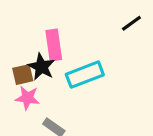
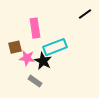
black star: (41, 67) -> (43, 61), moved
pink star: (27, 98) -> (27, 58), moved

